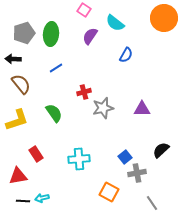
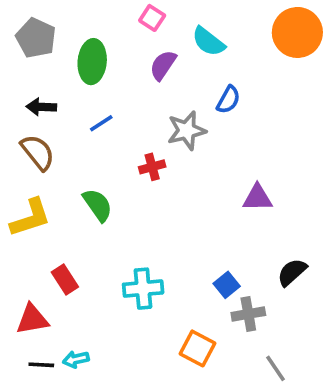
gray pentagon: (24, 33) -> (36, 38), moved, turned -30
black arrow: (13, 59) -> (41, 107), moved
gray star: (103, 108) -> (187, 131), moved

